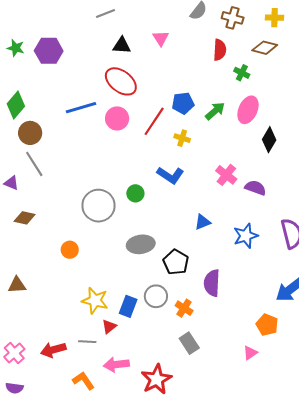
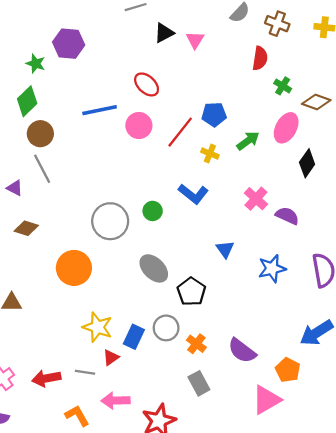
black triangle: (122, 45) -> (164, 33), moved, turned -36
green star: (16, 48) -> (36, 64), moved
brown diamond: (265, 48) -> (316, 102), moved
red ellipse: (121, 81) -> (147, 84), size x0.7
green arrow: (215, 111) -> (248, 141), moved
blue triangle: (203, 222) -> (225, 249), turned -48
gray ellipse: (141, 244) -> (154, 268), turned 48
orange circle: (70, 250) -> (74, 268), size x1.8
purple semicircle: (212, 283) -> (242, 351), moved, turned -60
pink triangle: (250, 353) -> (266, 400), size x1.8

